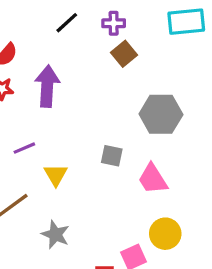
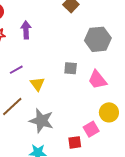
purple arrow: (47, 86) -> (26, 30), size x0.7
gray star: (55, 235) -> (41, 121), size x1.4

